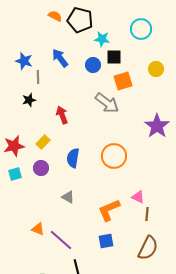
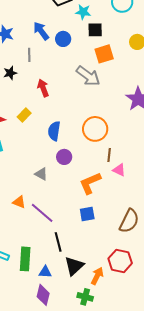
blue circle: (93, 65) -> (63, 39), moved
gray line: (38, 77) -> (29, 55), moved
purple circle: (41, 168) -> (64, 157), moved
gray triangle: (68, 197) -> (41, 174), moved
brown line: (147, 214) -> (109, 155), moved

